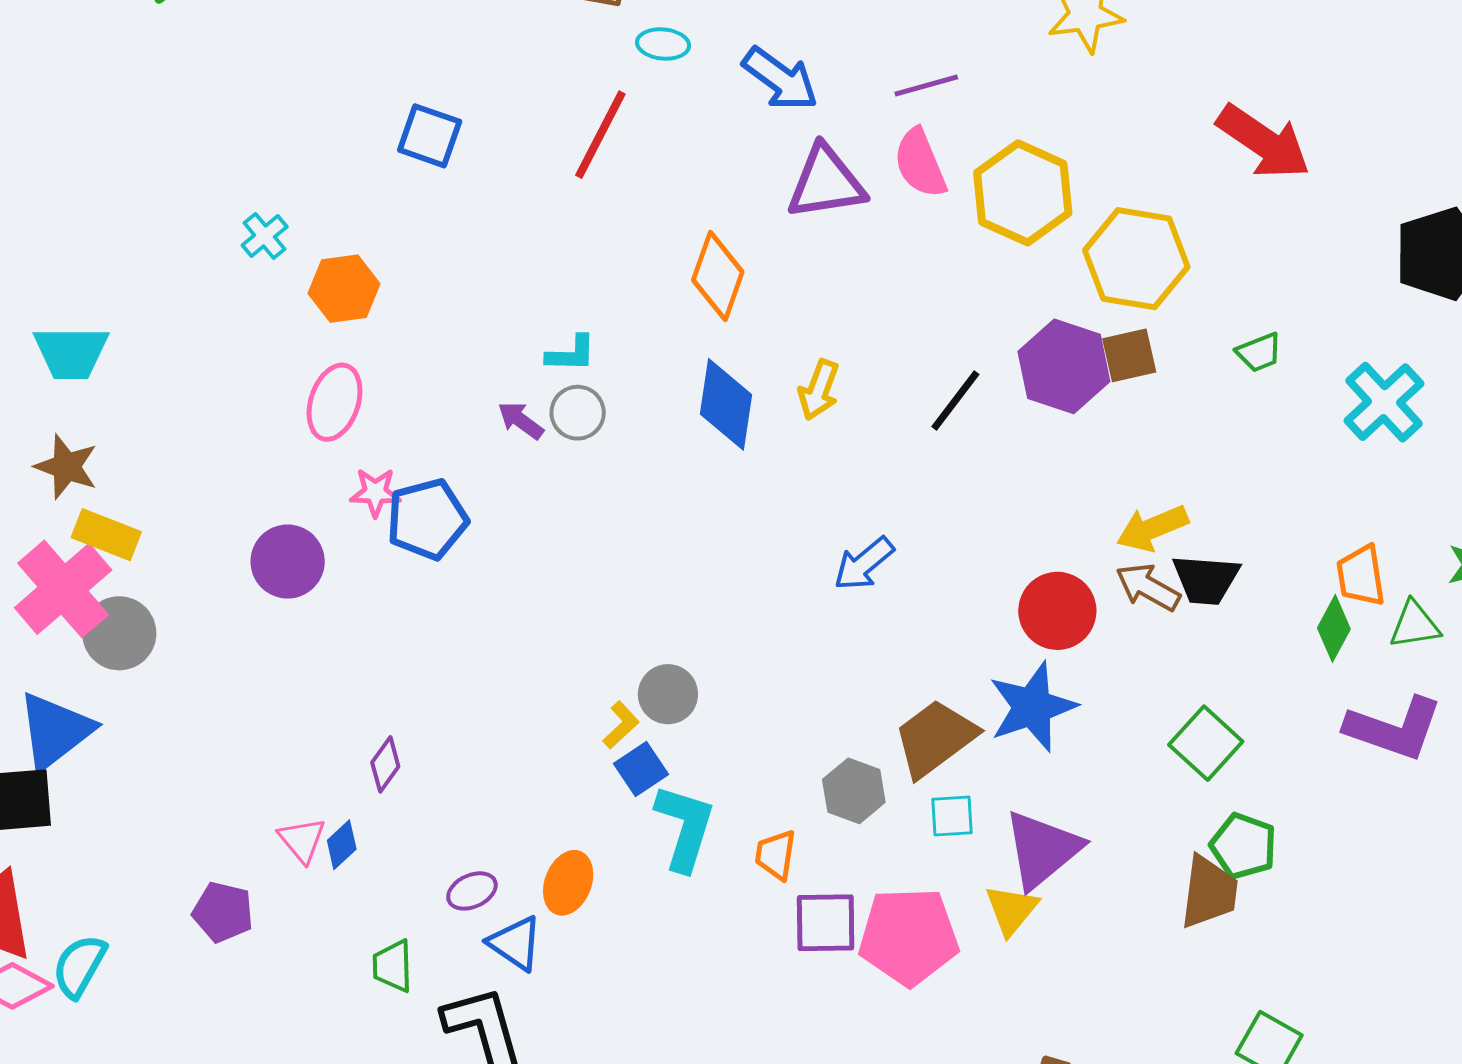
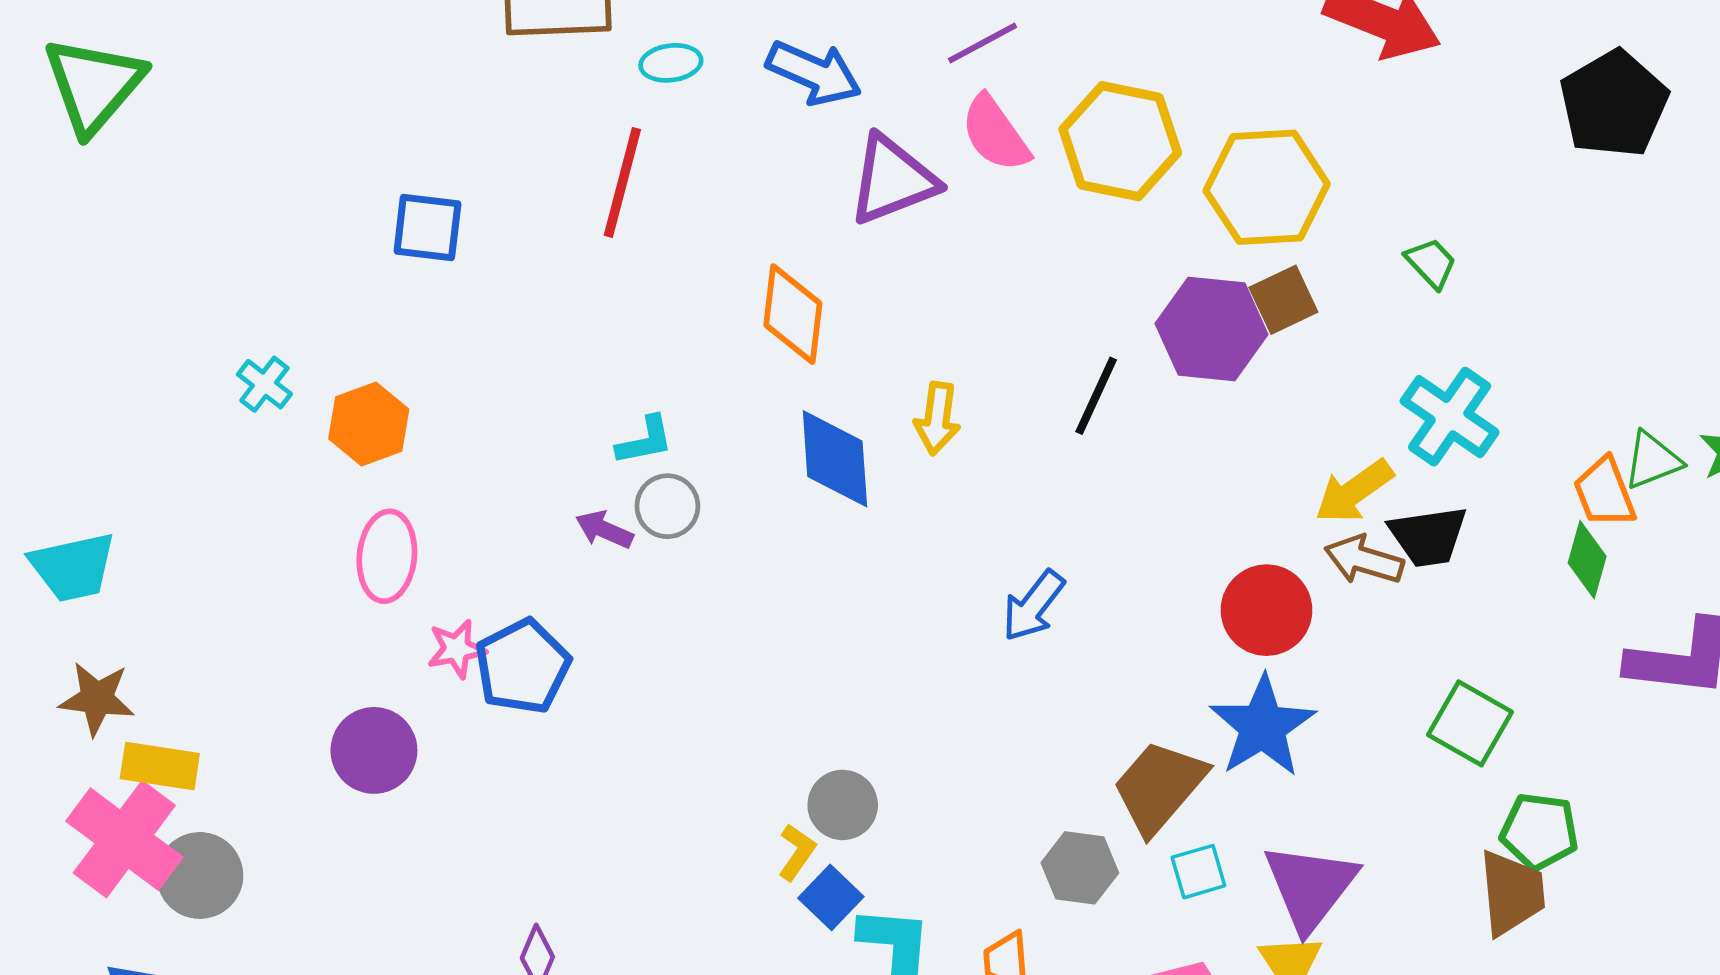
green trapezoid: (1259, 352) -> (1431, 263), turned -99
cyan cross: (1384, 402) -> (1450, 417), moved
green triangle: (1415, 625) -> (1652, 460), moved

